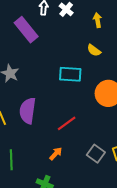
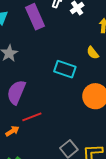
red line: (67, 123) -> (32, 117), moved
orange arrow: (56, 154) -> (12, 131), moved

